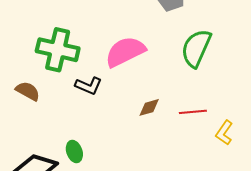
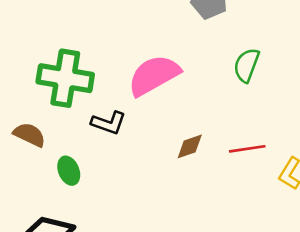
green semicircle: (196, 48) -> (247, 65), size x0.7
green ellipse: (74, 152) -> (69, 171), moved

